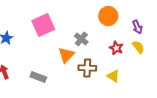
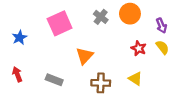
gray cross: (81, 39) -> (101, 17), moved
brown cross: (87, 68) -> (101, 83), moved

